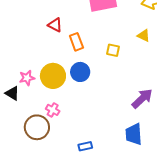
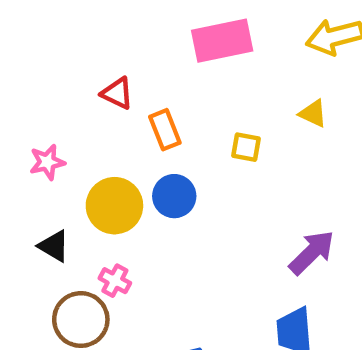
pink star: (27, 78) -> (47, 162), moved
black triangle: (12, 93) -> (54, 246), moved

